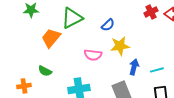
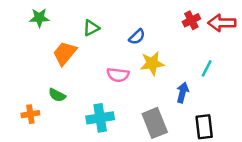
green triangle: (72, 18) -> (91, 28), size x0.6
blue arrow: (134, 67) -> (183, 93), moved
cyan line: (157, 70) -> (207, 68), moved, turned -48

